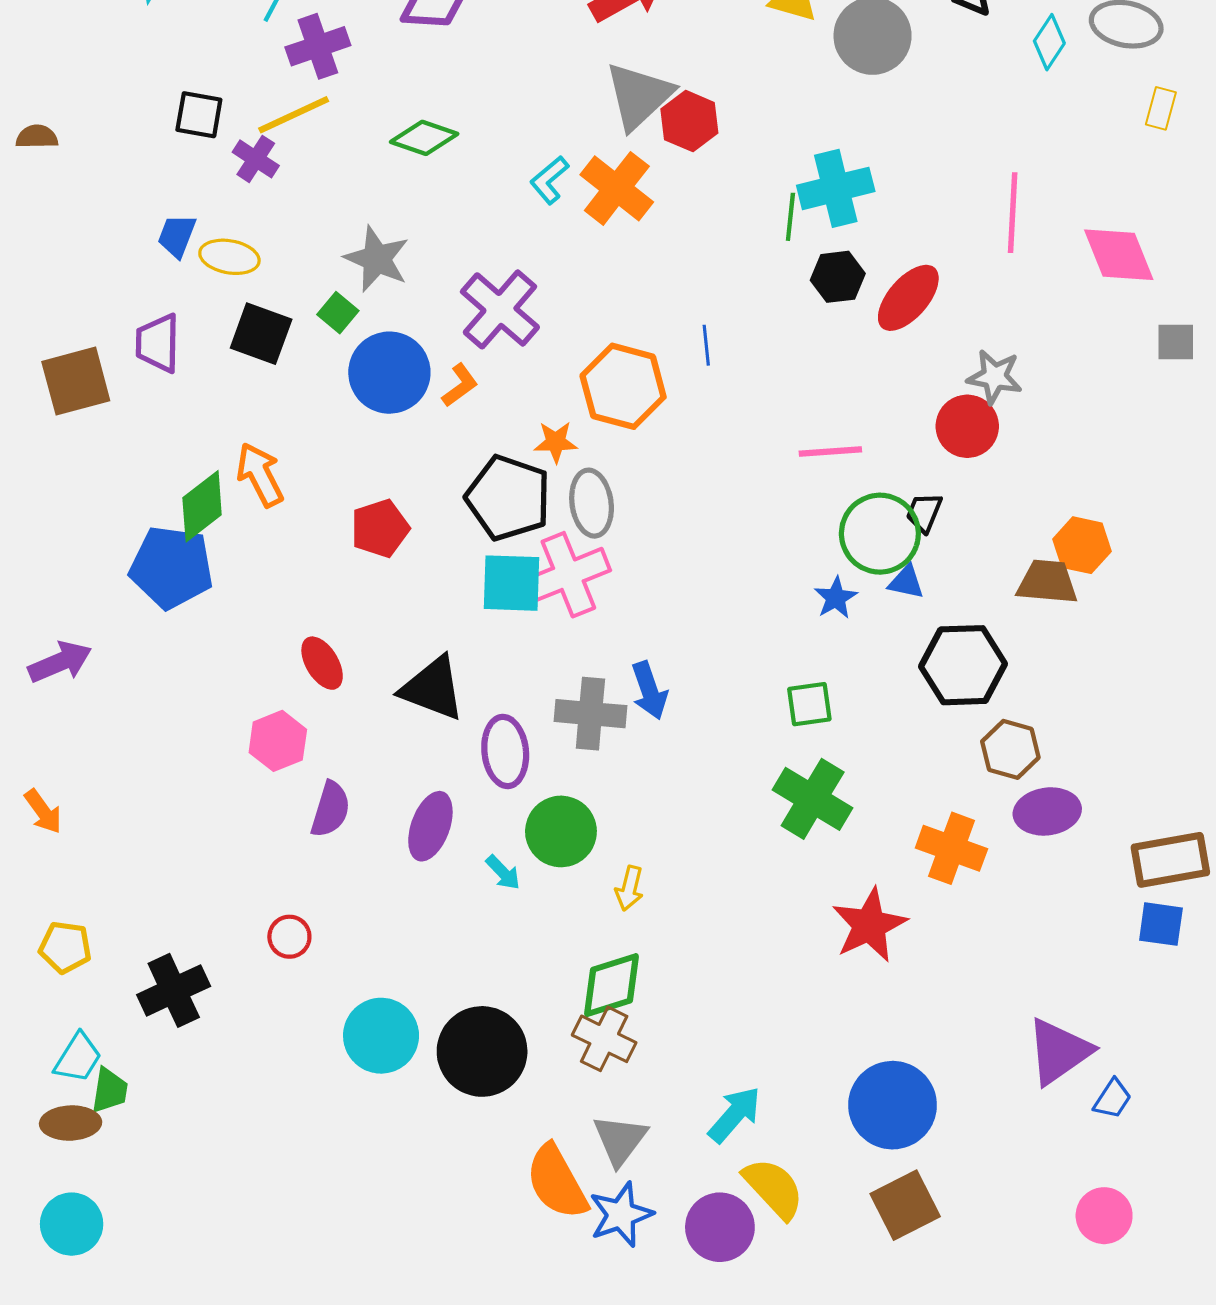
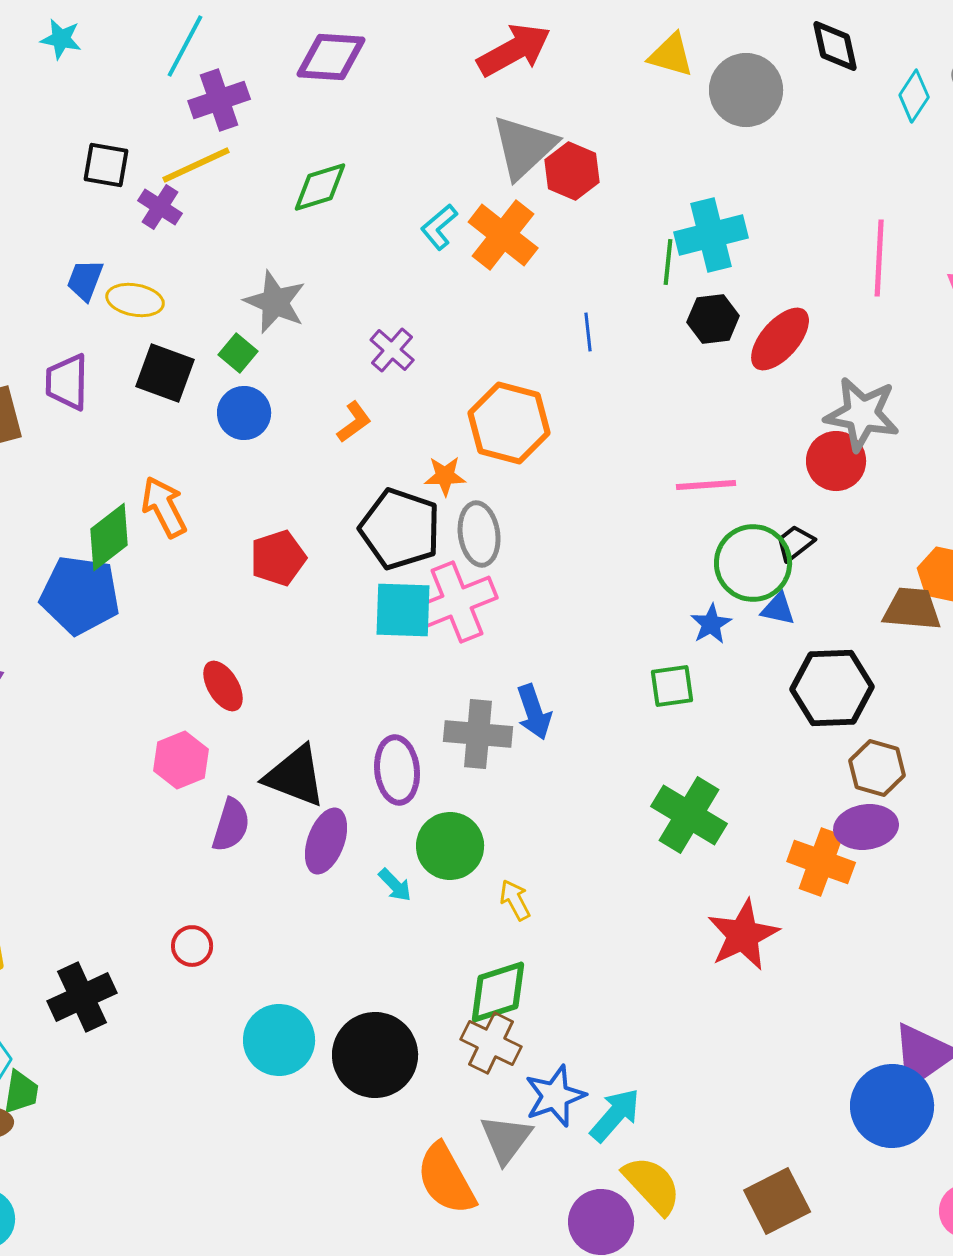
green diamond: (424, 138) -> (320, 187), turned -36
purple cross: (500, 309) -> (392, 350), size x0.6
blue line: (706, 345) -> (588, 332), moved
blue circle: (389, 373) -> (244, 413), moved, size x0.7
gray star: (995, 377) -> (862, 414), size x1.4
black trapezoid: (924, 513) -> (795, 543), turned 30
black triangle: (433, 688) -> (295, 776), moved
green square: (809, 704) -> (672, 686), moved
purple ellipse: (1047, 811) -> (866, 827), moved
yellow arrow: (629, 888) -> (515, 900), turned 138
blue circle: (893, 1105) -> (892, 1106), moved
blue star: (621, 1215) -> (555, 1096), moved

